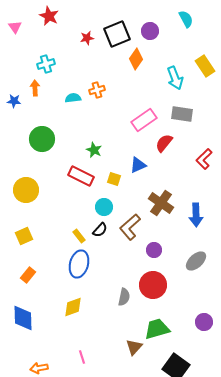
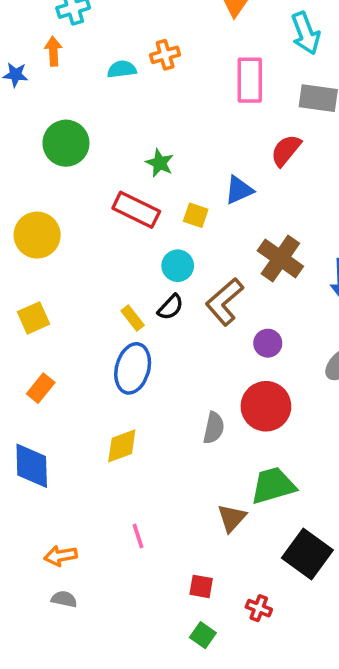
pink rectangle: (144, 120) -> (250, 80), moved, turned -55

